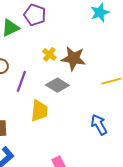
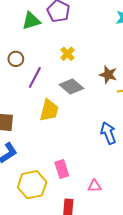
brown star: (74, 59) -> (108, 75), moved, size x0.7

